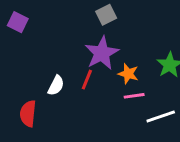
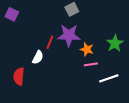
purple star: (102, 53) -> (69, 35), turned 30
red line: (87, 80) -> (50, 42), moved

